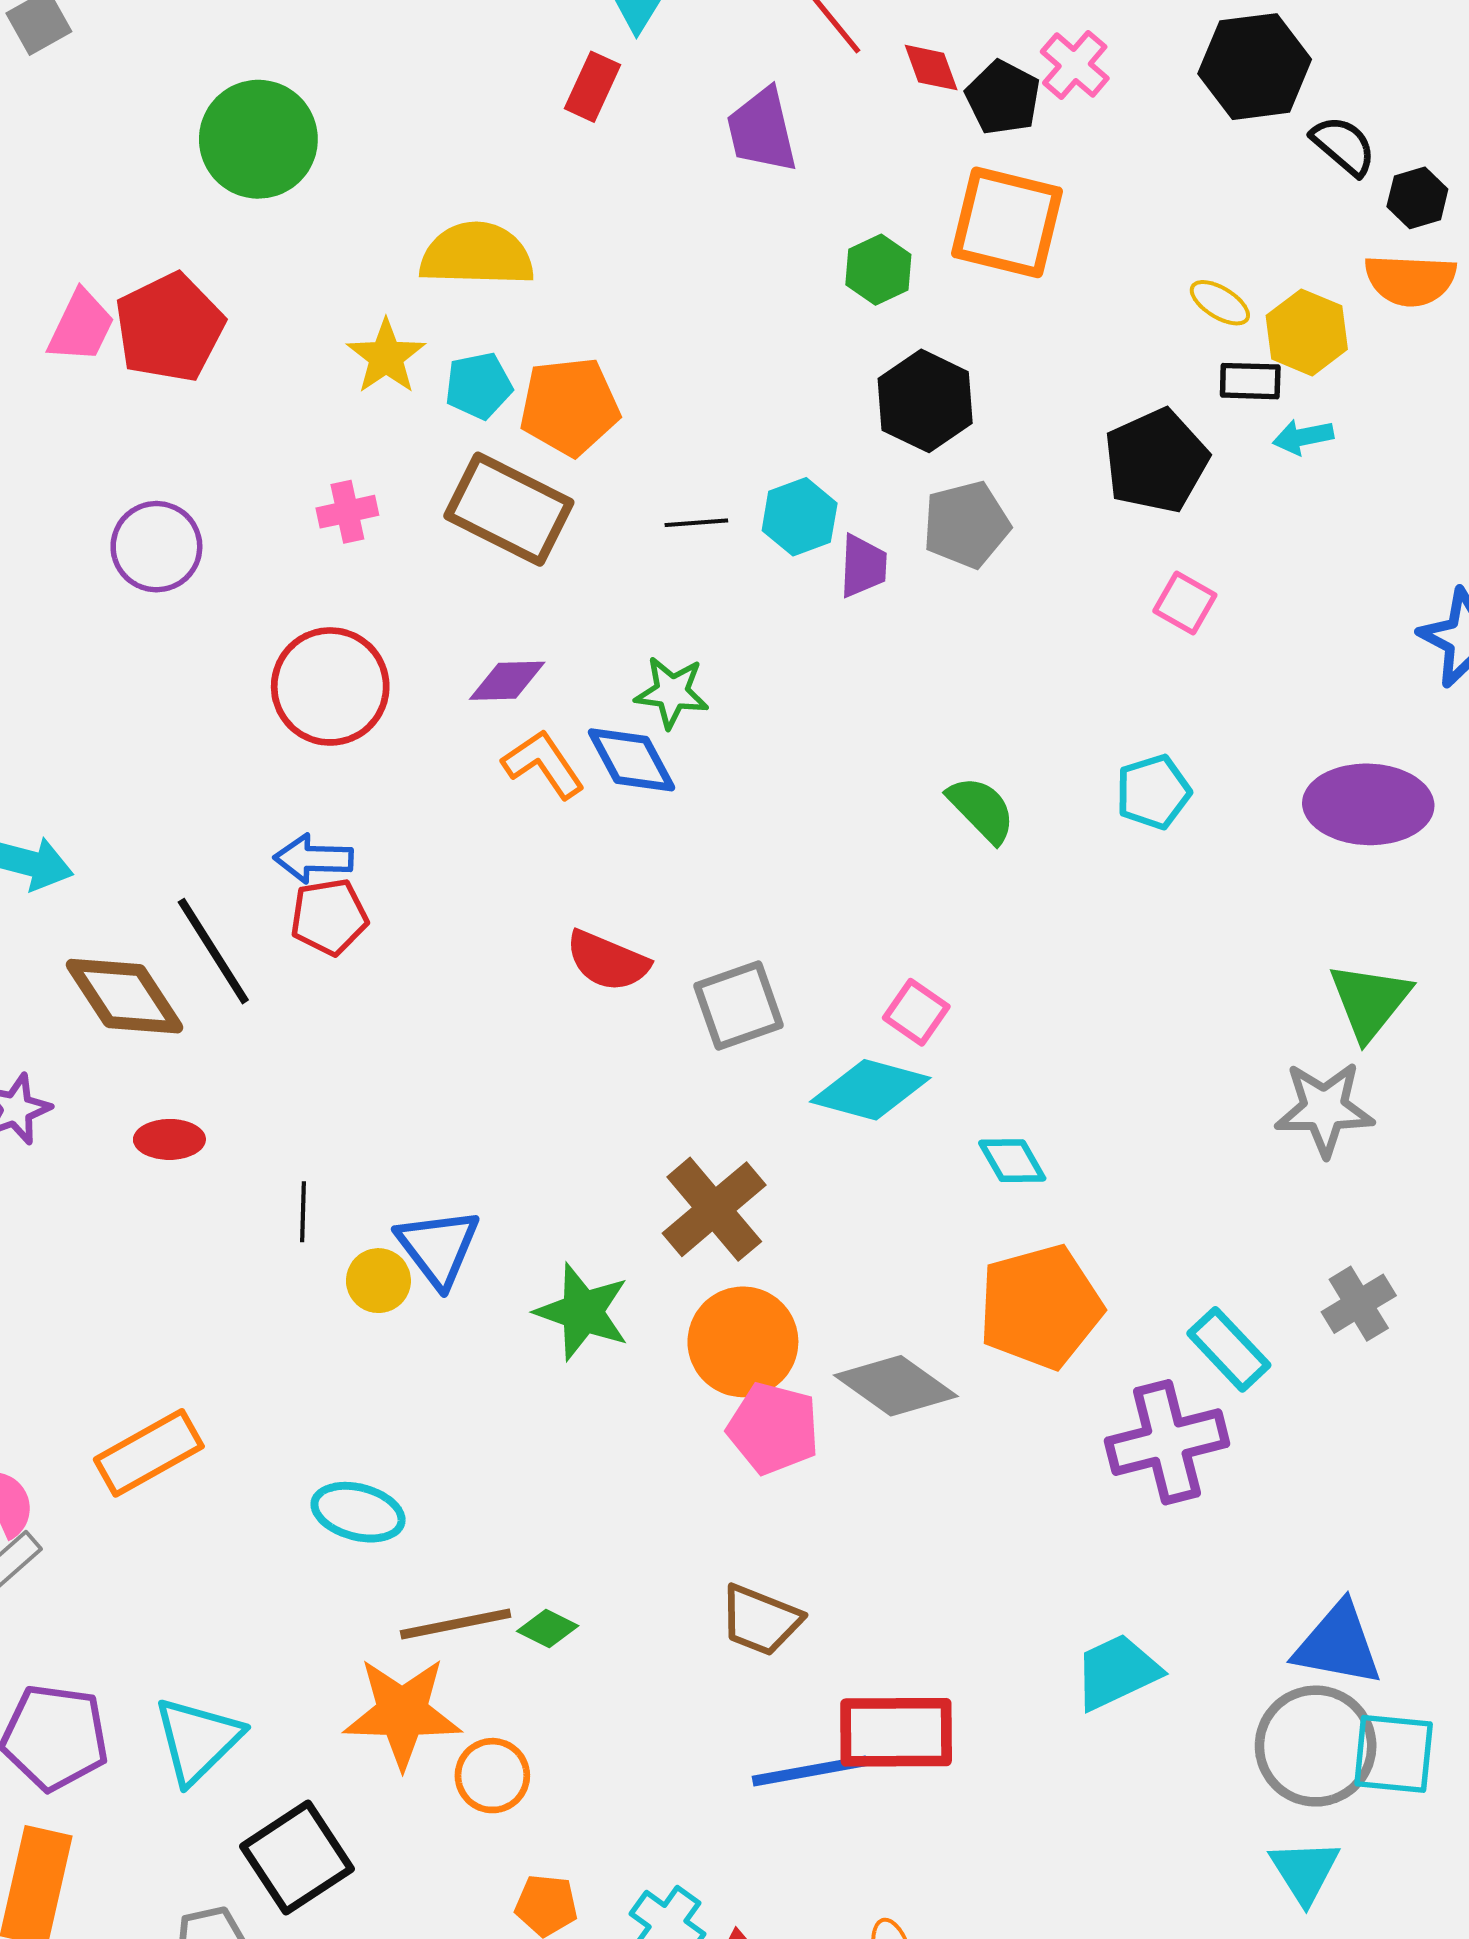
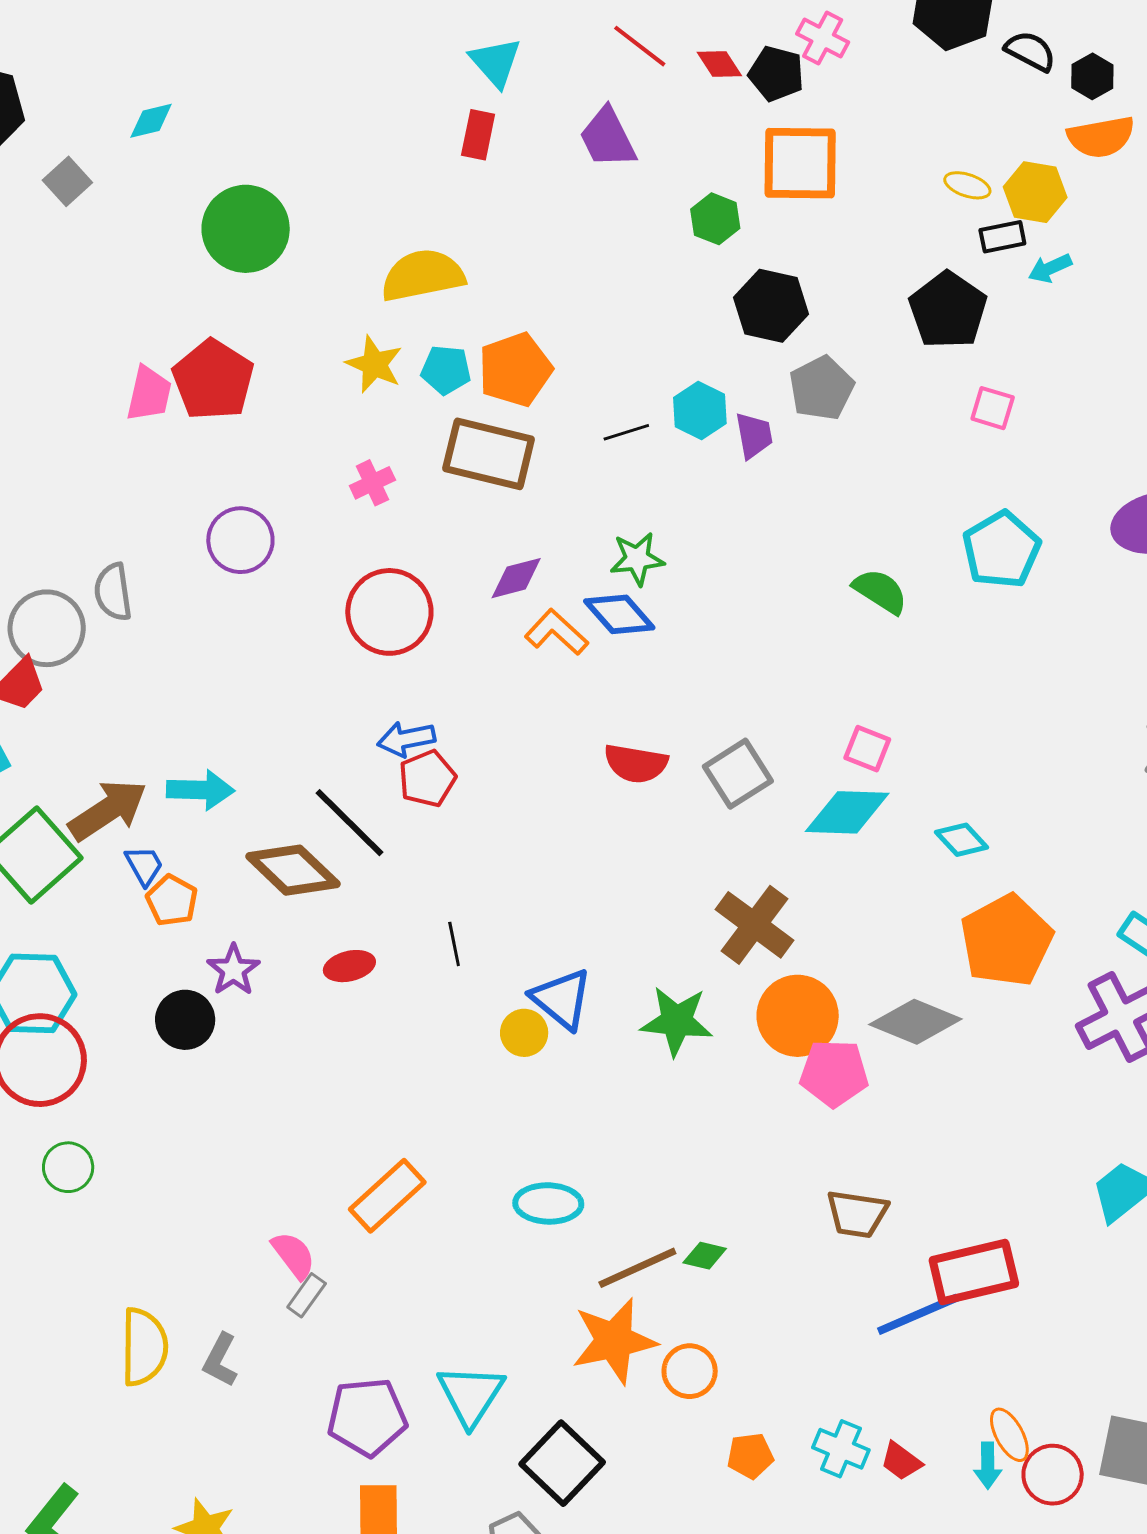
cyan pentagon: (479, 386) -> (446, 370), turned 30
cyan pentagon: (1153, 792) -> (1001, 550), size x1.4
black line: (303, 1212) -> (454, 944), moved

